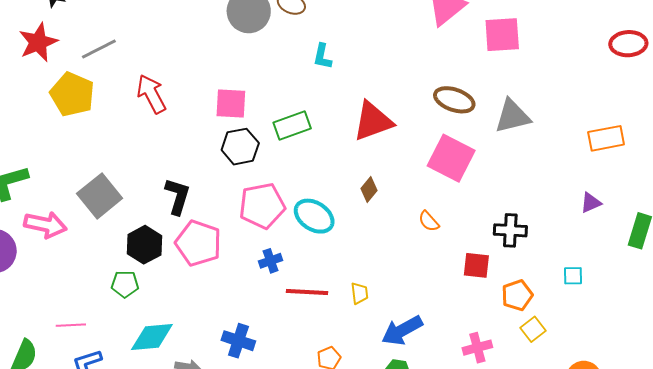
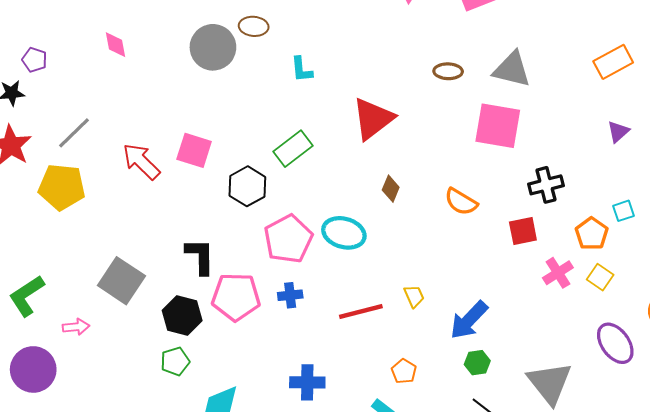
brown ellipse: (454, 100) -> (448, 71), size x0.7
pink square: (231, 104) -> (194, 150), moved, turned 32
gray triangle: (512, 116) -> (512, 69), turned 45
pink square: (451, 158) -> (498, 126), moved
orange semicircle: (429, 221) -> (461, 202), size x1.4
pink arrow: (45, 225) -> (76, 327), size x0.6
blue cross: (271, 261) -> (290, 295), moved, turned 30
orange pentagon: (517, 295) -> (592, 234), moved
pink cross: (477, 348) -> (558, 273), moved

